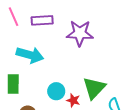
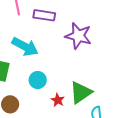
cyan circle: (56, 91) -> (38, 80), moved

